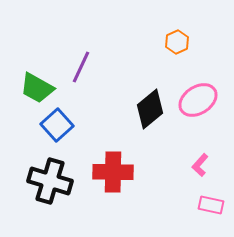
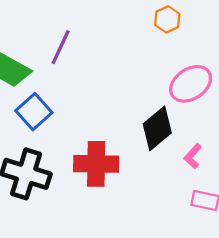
black diamond: (150, 109) -> (157, 128), moved

